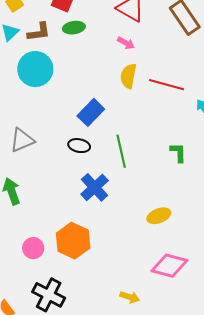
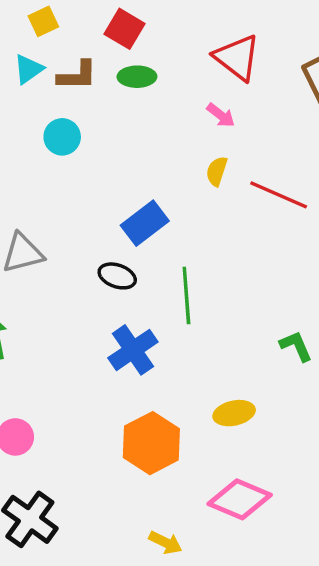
cyan circle: (35, 69) -> (62, 137), size x0.6
yellow semicircle: (128, 76) -> (217, 171), size x0.7
green L-shape: (178, 153) -> (296, 346), moved, turned -30
orange hexagon: (73, 241) -> (151, 443), moved

